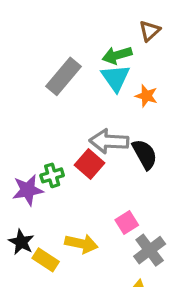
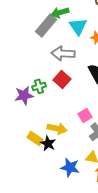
green arrow: (117, 55) -> (60, 12), moved
gray arrow: (109, 141) -> (63, 53), moved
black star: (21, 242) -> (48, 143), moved

